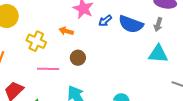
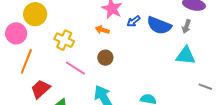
orange arrow: (66, 31) -> (102, 30), moved
pink line: (48, 69) -> (75, 68), turned 30

